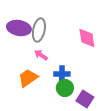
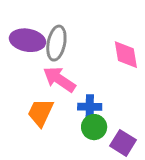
pink arrow: (41, 55) -> (59, 79), size x1.6
orange trapezoid: (28, 78) -> (41, 113), turned -30

